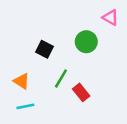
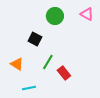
green circle: (86, 42) -> (55, 16), moved
cyan line: (25, 106) -> (29, 88), moved

